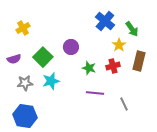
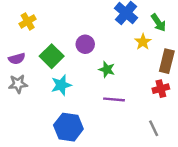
red cross: (113, 66) -> (161, 89), moved
gray star: (25, 83) -> (18, 84), moved
gray line: (124, 104) -> (154, 128), moved
blue hexagon: (25, 116) -> (68, 127), moved

